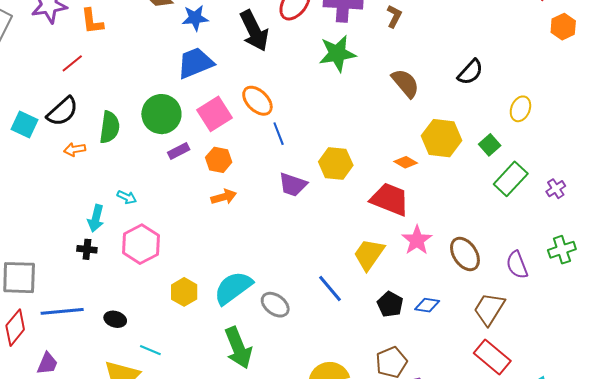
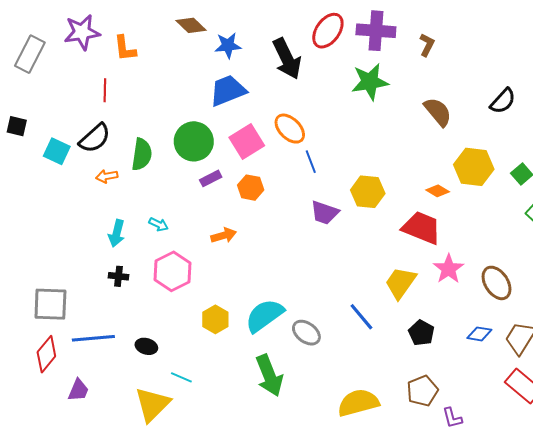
red line: (72, 63) -> (105, 90), turned -50
orange arrow: (224, 197) -> (224, 235), moved
cyan arrow: (96, 218) -> (117, 233), moved
blue diamond: (427, 305) -> (479, 334), moved

